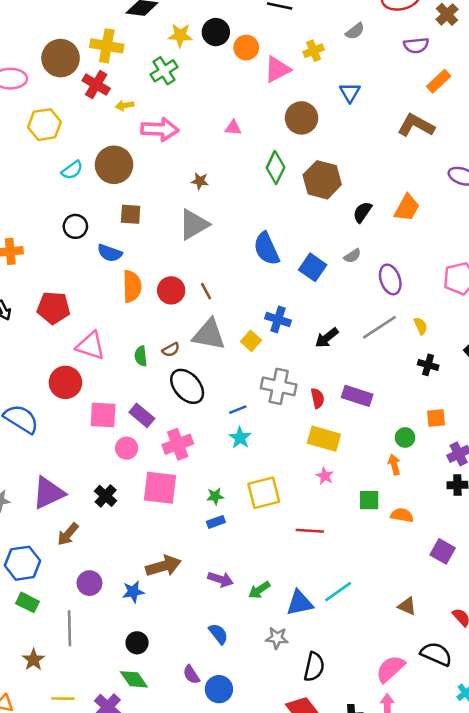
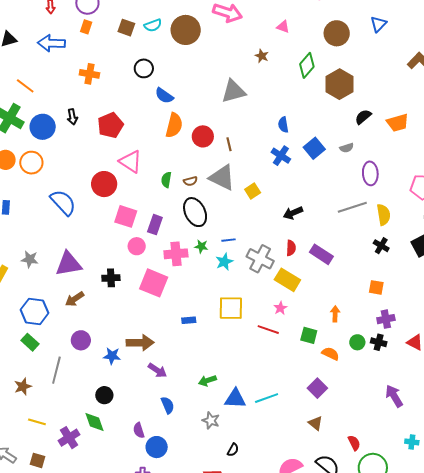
brown star: (200, 181) -> (262, 56), moved
orange trapezoid: (407, 208) -> (398, 123), turned 30
brown square: (131, 214) -> (126, 28), moved
blue semicircle: (266, 249) -> (283, 125), size x0.6
red pentagon: (53, 308) -> (110, 125), turned 30
blue cross: (278, 319) -> (281, 156), moved
yellow semicircle: (421, 326) -> (384, 215), size x1.5
black arrow: (327, 338) -> (293, 213), moved
gray cross: (279, 386) -> (260, 259), moved
purple rectangle: (142, 415) -> (155, 225), turned 54
green circle: (405, 437) -> (357, 342), moved
black cross: (106, 496) -> (111, 278), turned 30
green star: (215, 496) -> (201, 246), moved
red line: (310, 531) -> (268, 330), moved
purple square: (443, 551) -> (317, 388), moved
purple arrow: (221, 579) -> (157, 370), moved
black semicircle: (314, 667) -> (233, 450), size x0.6

